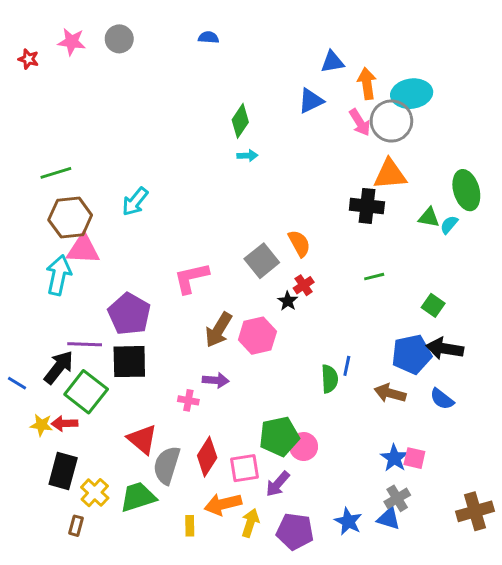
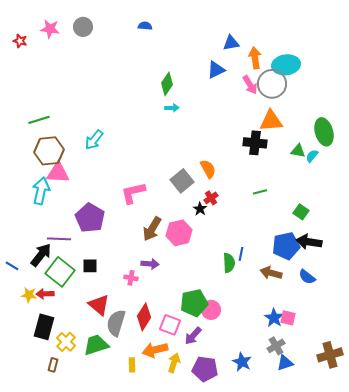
black square: (129, 362) -> (90, 266), moved, size x0.6
pink square: (245, 468) -> (170, 325), turned 30
blue triangle: (389, 519) -> (285, 363), moved, turned -36

